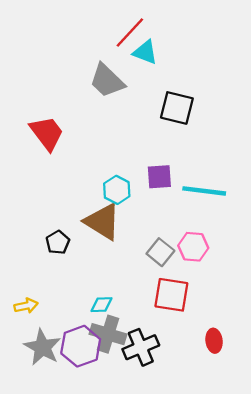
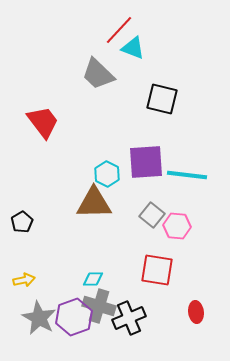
purple square: (159, 177) -> (146, 162), size x1.5
brown triangle: (103, 222) -> (94, 203), turned -33
black pentagon: (58, 242) -> (22, 222), moved
gray square: (160, 252) -> (152, 215), moved

